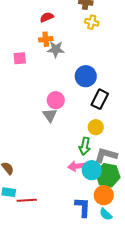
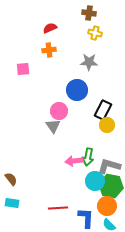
gray star: (56, 49) -> (89, 62), moved
blue circle: (86, 76) -> (77, 90), moved
yellow circle: (96, 127) -> (107, 125), moved
pink arrow: (77, 166) -> (74, 161), moved
red line: (27, 200) -> (58, 208), moved

